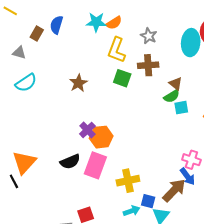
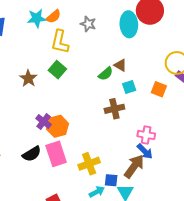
brown cross: (148, 65) -> (114, 109), moved
green square: (122, 78) -> (57, 70), moved, turned 30
green semicircle: (172, 96) -> (106, 74), moved
pink rectangle: (95, 165) -> (56, 154), turned -30

